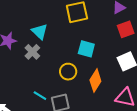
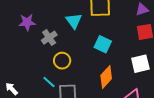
cyan triangle: (40, 32) -> (74, 21), moved
yellow circle: (68, 72) -> (62, 61), moved

